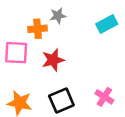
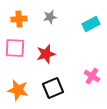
orange cross: (38, 29) -> (19, 19), moved
pink cross: (104, 97) -> (92, 76), moved

